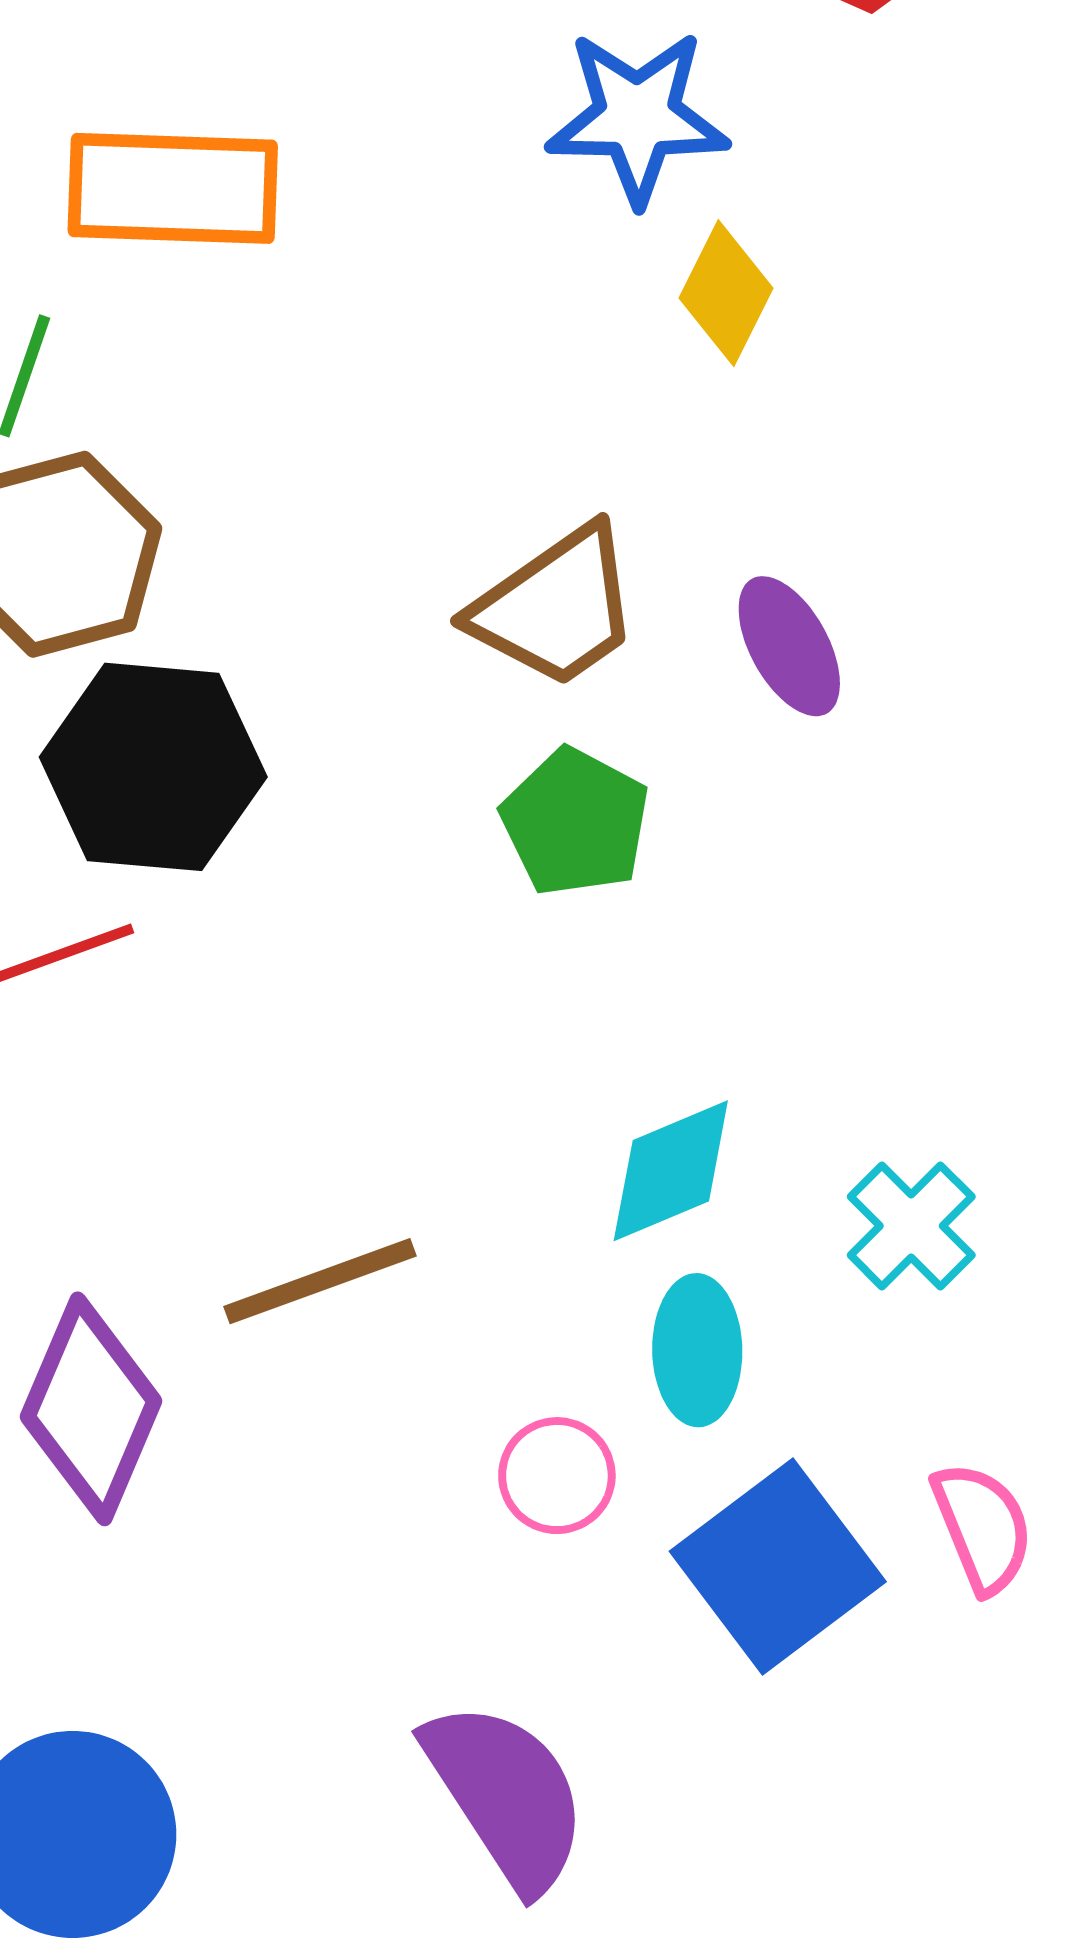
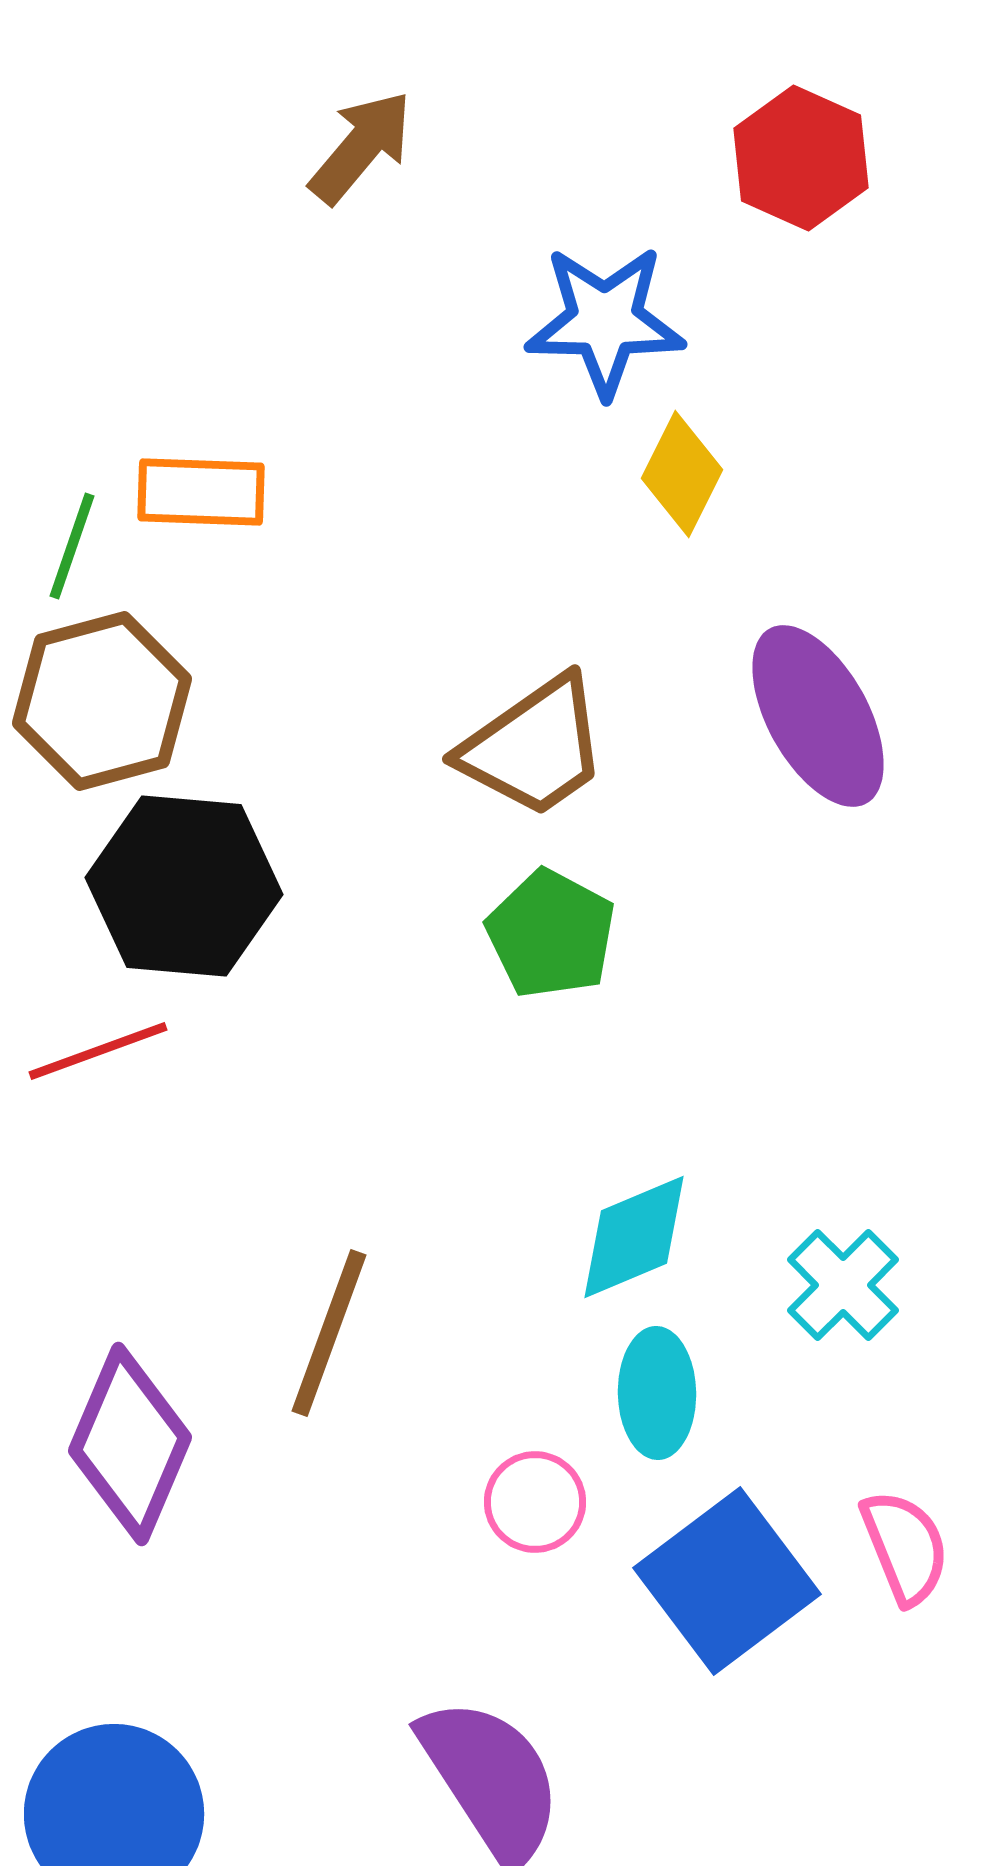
orange rectangle: (173, 188) -> (201, 492), moved, size x0.7
purple ellipse: (789, 646) -> (818, 716), moved, size x1.5
brown line: (320, 1281) -> (329, 1333), turned -50

